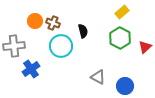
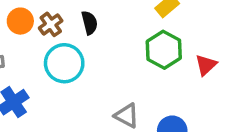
brown cross: (53, 23) -> (51, 24), turned 32
black semicircle: (83, 31) -> (89, 23), moved

